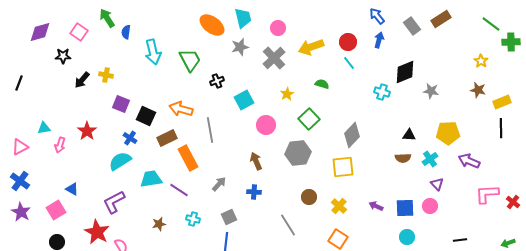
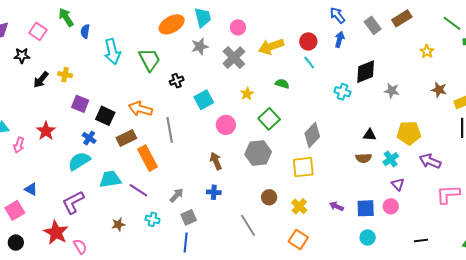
orange ellipse: (212, 25) -> (172, 24), turned -65
yellow star: (481, 61) -> (427, 52), moved
gray arrow: (219, 184) -> (177, 195), moved

